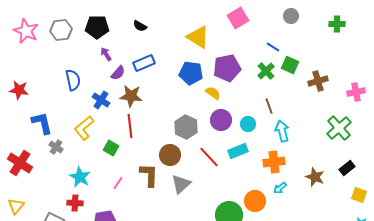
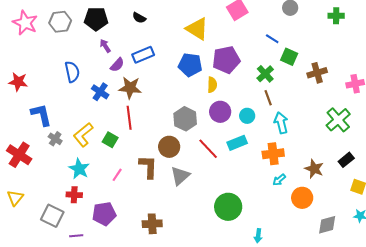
green cross: (266, 71) -> (265, 74), moved
yellow semicircle: (213, 93) -> (212, 85), turned 56
yellow L-shape: (84, 128) -> (83, 135), moved
orange circle: (255, 201) -> (302, 198), moved

